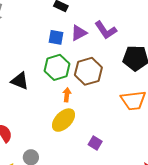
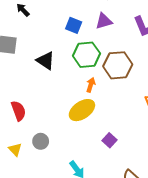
purple triangle: (79, 33) -> (104, 21), moved
blue square: (56, 37) -> (74, 25), moved

